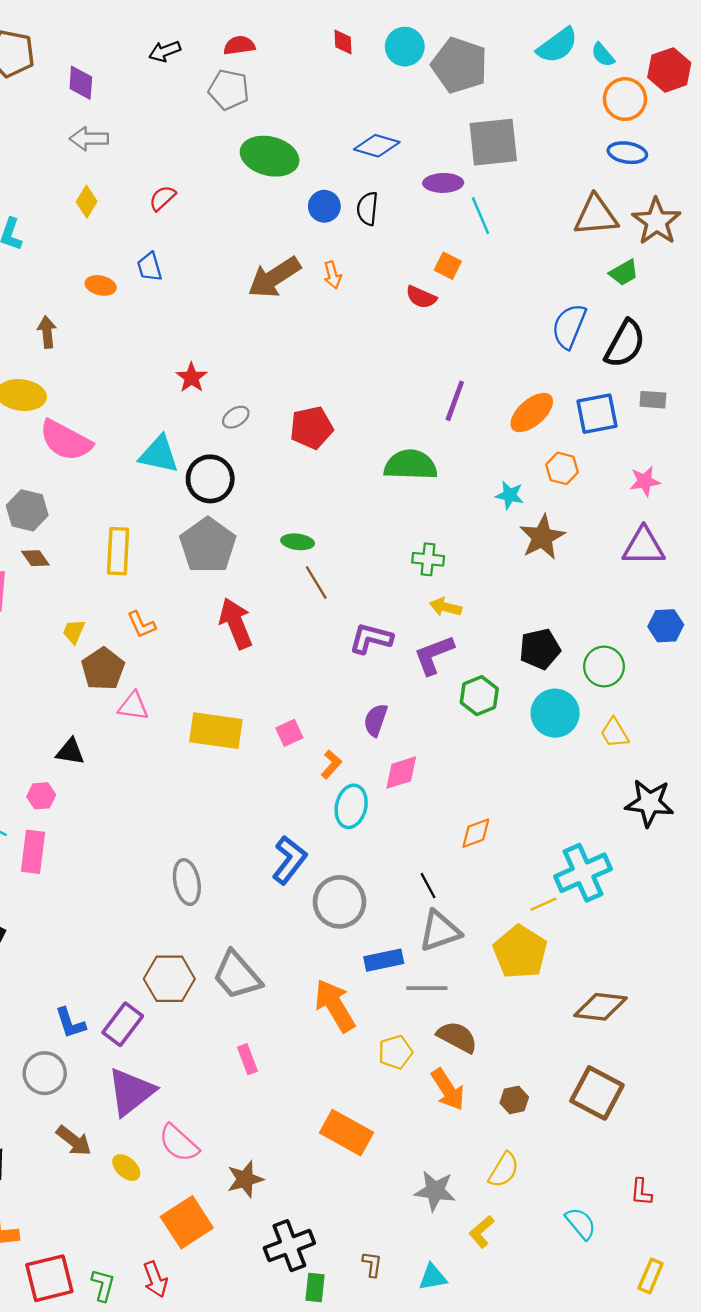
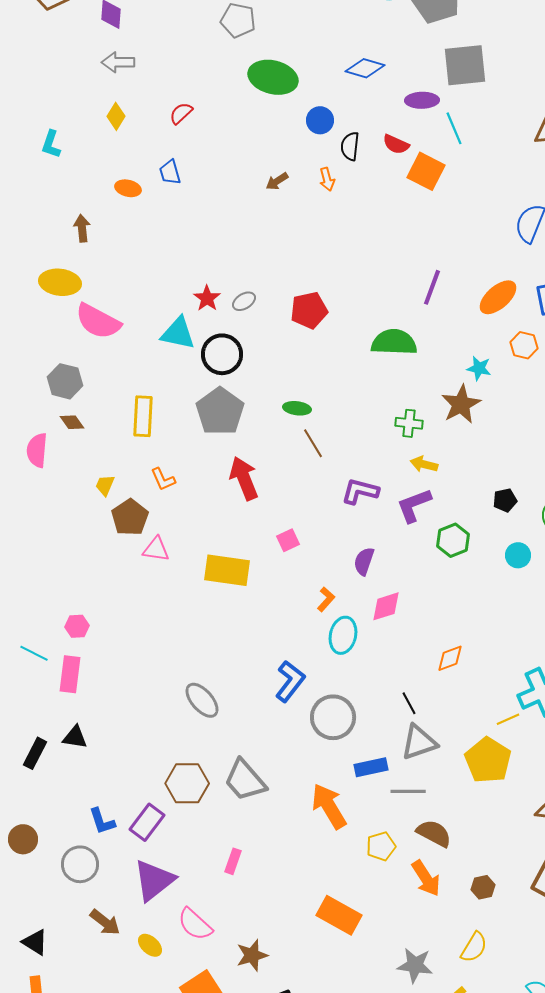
black semicircle: (367, 209) -> (350, 146), moved
orange square: (448, 266) -> (426, 171), size x1.6
brown arrow: (274, 277) -> (277, 181), size x0.5
red semicircle: (421, 297) -> (396, 144), moved
red star: (191, 378) -> (207, 298), moved
brown star: (542, 537) -> (461, 404), moved
black pentagon: (540, 649) -> (505, 500), size x0.7
cyan circle: (555, 713) -> (518, 555), size x0.6
pink square: (289, 733) -> (288, 540), moved
black triangle: (70, 752) -> (75, 737), moved
gray ellipse: (187, 882) -> (202, 700), turned -30
pink rectangle: (247, 1059) -> (233, 861), moved, turned 40

